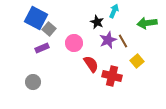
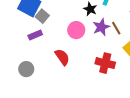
pink circle: (74, 43) -> (76, 30), moved
red semicircle: (91, 64) -> (62, 57), moved

